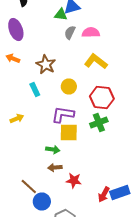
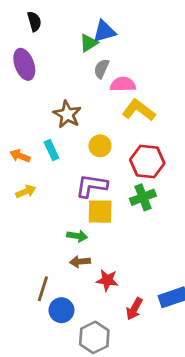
green triangle: (61, 14) -> (89, 43), turned -40
pink semicircle: (91, 32) -> (123, 84), moved
orange arrow: (13, 58) -> (20, 156), moved
brown line: (29, 186) -> (43, 289), turned 66
red arrow: (104, 194) -> (134, 309), moved

